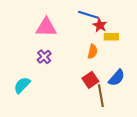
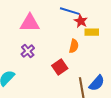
blue semicircle: (117, 78) -> (97, 83), moved
red square: (90, 80) -> (60, 67), moved

